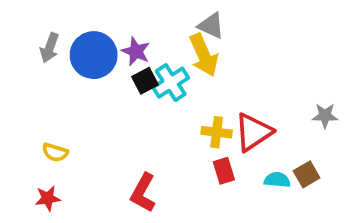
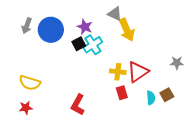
purple star: (136, 51) -> (85, 27), moved
yellow arrow: (204, 55) -> (127, 30), moved
yellow semicircle: (55, 152) -> (30, 83), size x1.5
cyan semicircle: (277, 180) -> (151, 98), turned 80

